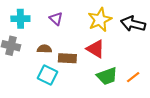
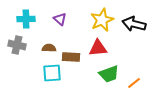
red triangle: (96, 49) -> (98, 48), turned -36
cyan square: (48, 75) -> (52, 73), turned -30
orange line: (133, 77) -> (134, 83), moved

